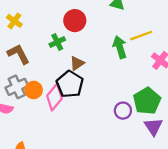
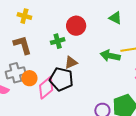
yellow cross: (14, 21) -> (24, 16), turned -32
green arrow: (120, 47) -> (110, 56), turned -72
black pentagon: (70, 84) -> (61, 79), turned -30

